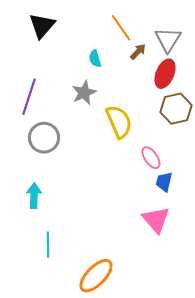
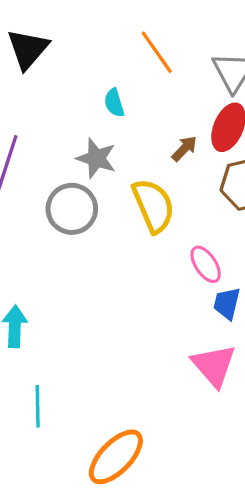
brown arrow: (138, 52) -> (184, 148), moved
gray star: (84, 93) -> (96, 158), turned -30
gray circle: (44, 138) -> (72, 209), moved

